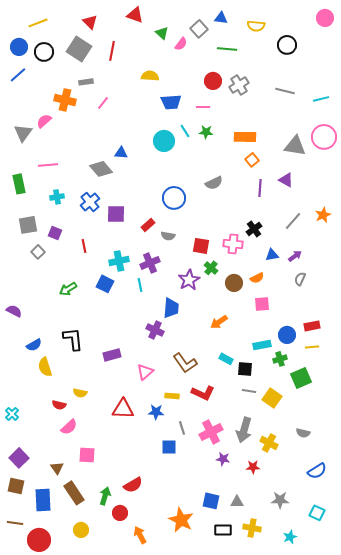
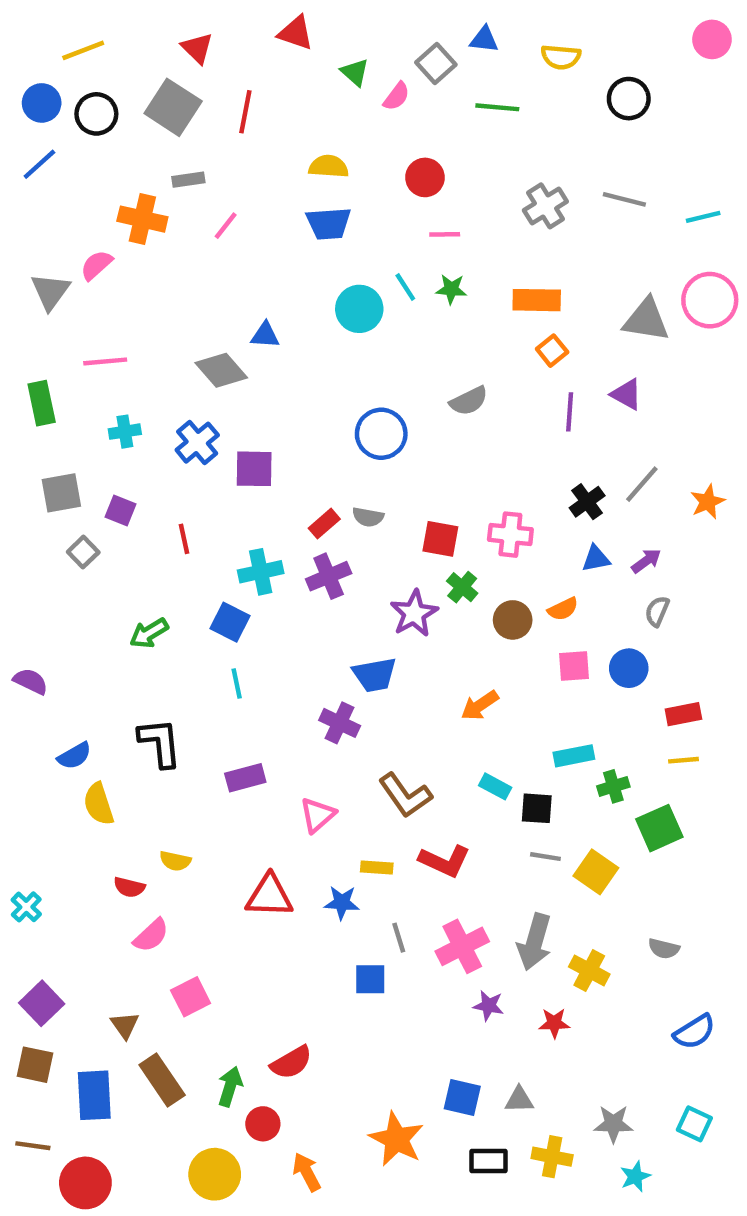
red circle: (213, 81) -> (425, 177), moved
gray cross: (239, 85) -> (545, 206), moved
blue trapezoid: (171, 102) -> (329, 223), moved
orange star: (323, 215) -> (708, 502), moved
red rectangle: (148, 225) -> (324, 524), moved
black cross: (254, 229) -> (587, 502), moved
cyan line: (140, 285) -> (237, 683), moved
blue trapezoid: (171, 308) -> (375, 675), turned 75
blue circle: (287, 335) -> (629, 668), moved
pink square: (87, 455) -> (191, 997), turned -30
gray star: (280, 500) -> (613, 1124), moved
yellow circle: (81, 530) -> (215, 1174), moved, size x1.5

